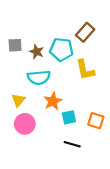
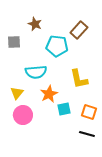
brown star: (37, 52) -> (35, 24), moved
yellow L-shape: (85, 70) -> (79, 79), moved
black line: (72, 144) -> (87, 134), moved

